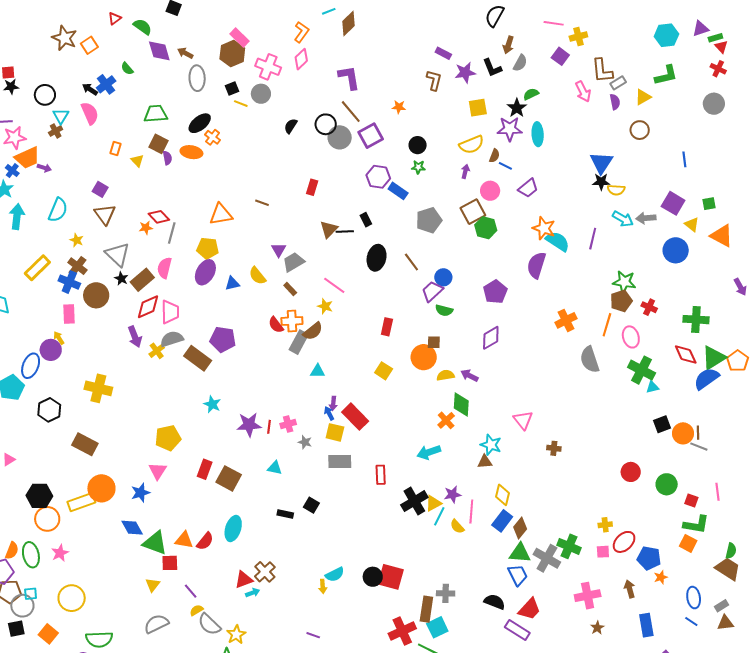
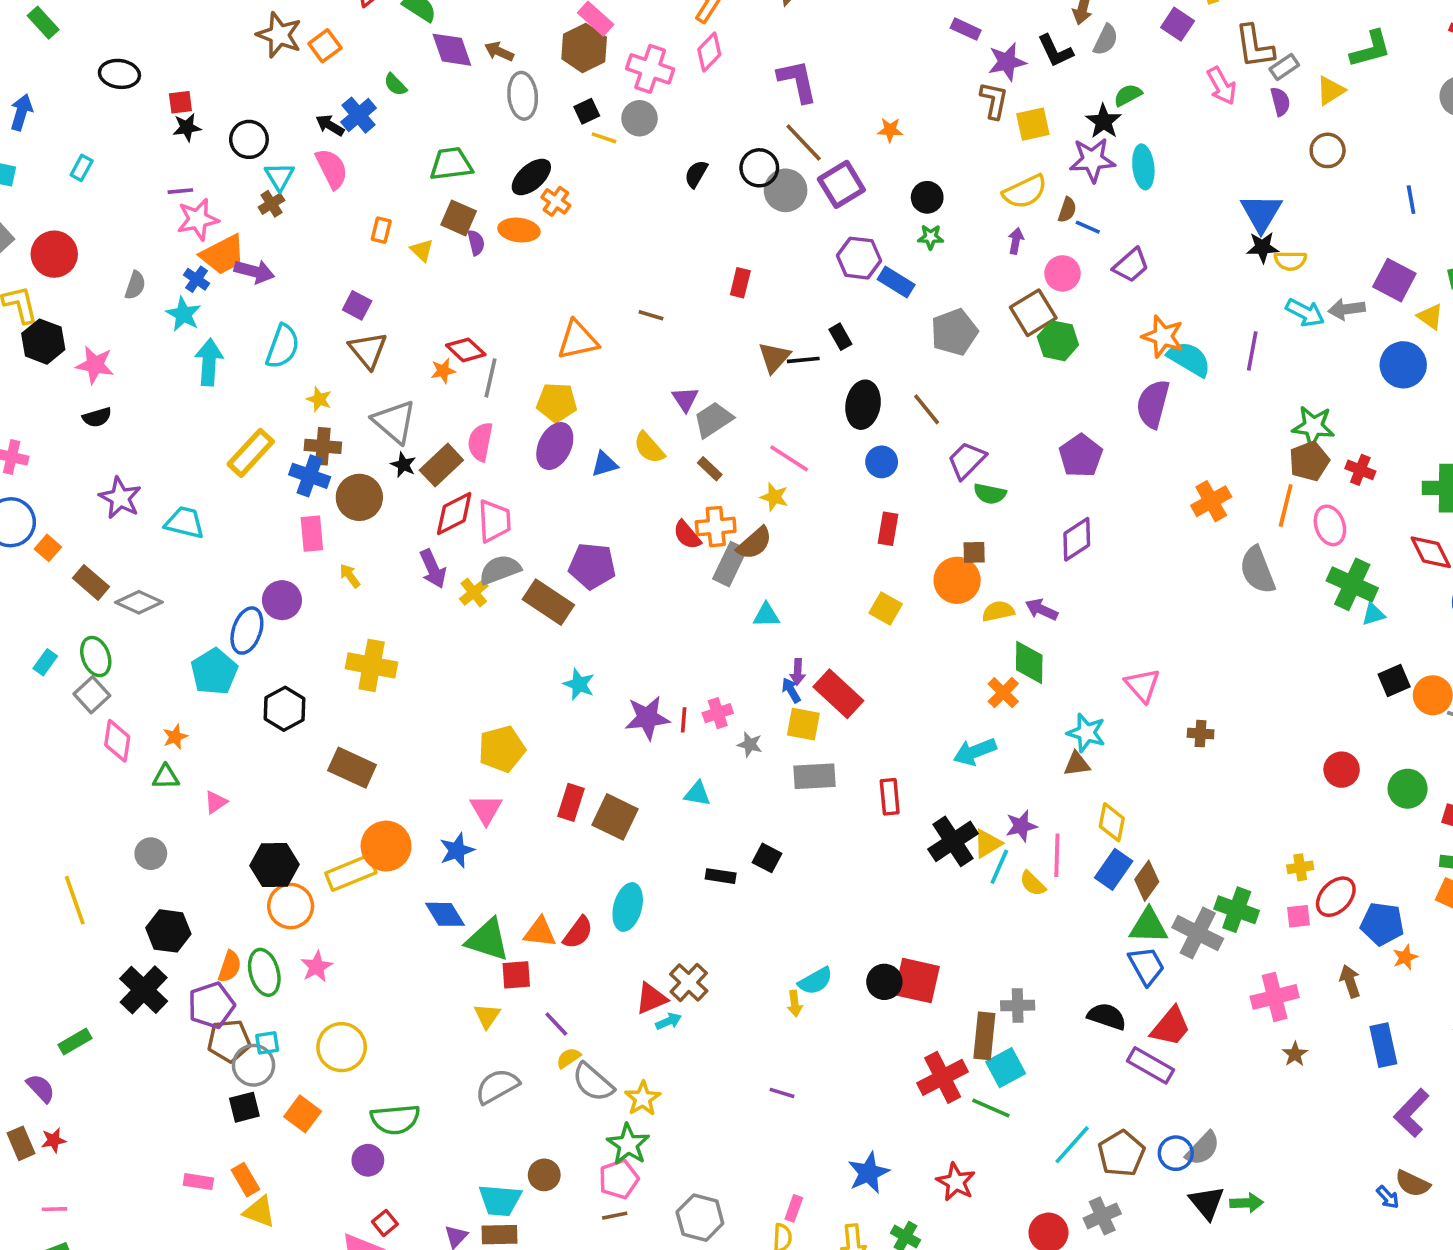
brown L-shape: (434, 80) -> (994, 100), moved
purple arrow: (44, 168) -> (254, 271), size x1.5
brown cross: (77, 266) -> (323, 446), turned -30
blue circle: (443, 277) -> (882, 462), moved
yellow arrow: (59, 338) -> (350, 576), moved

